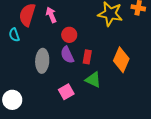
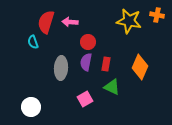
pink arrow: (51, 15) -> (70, 22), turned -63
purple semicircle: (67, 55) -> (86, 62), turned 36

